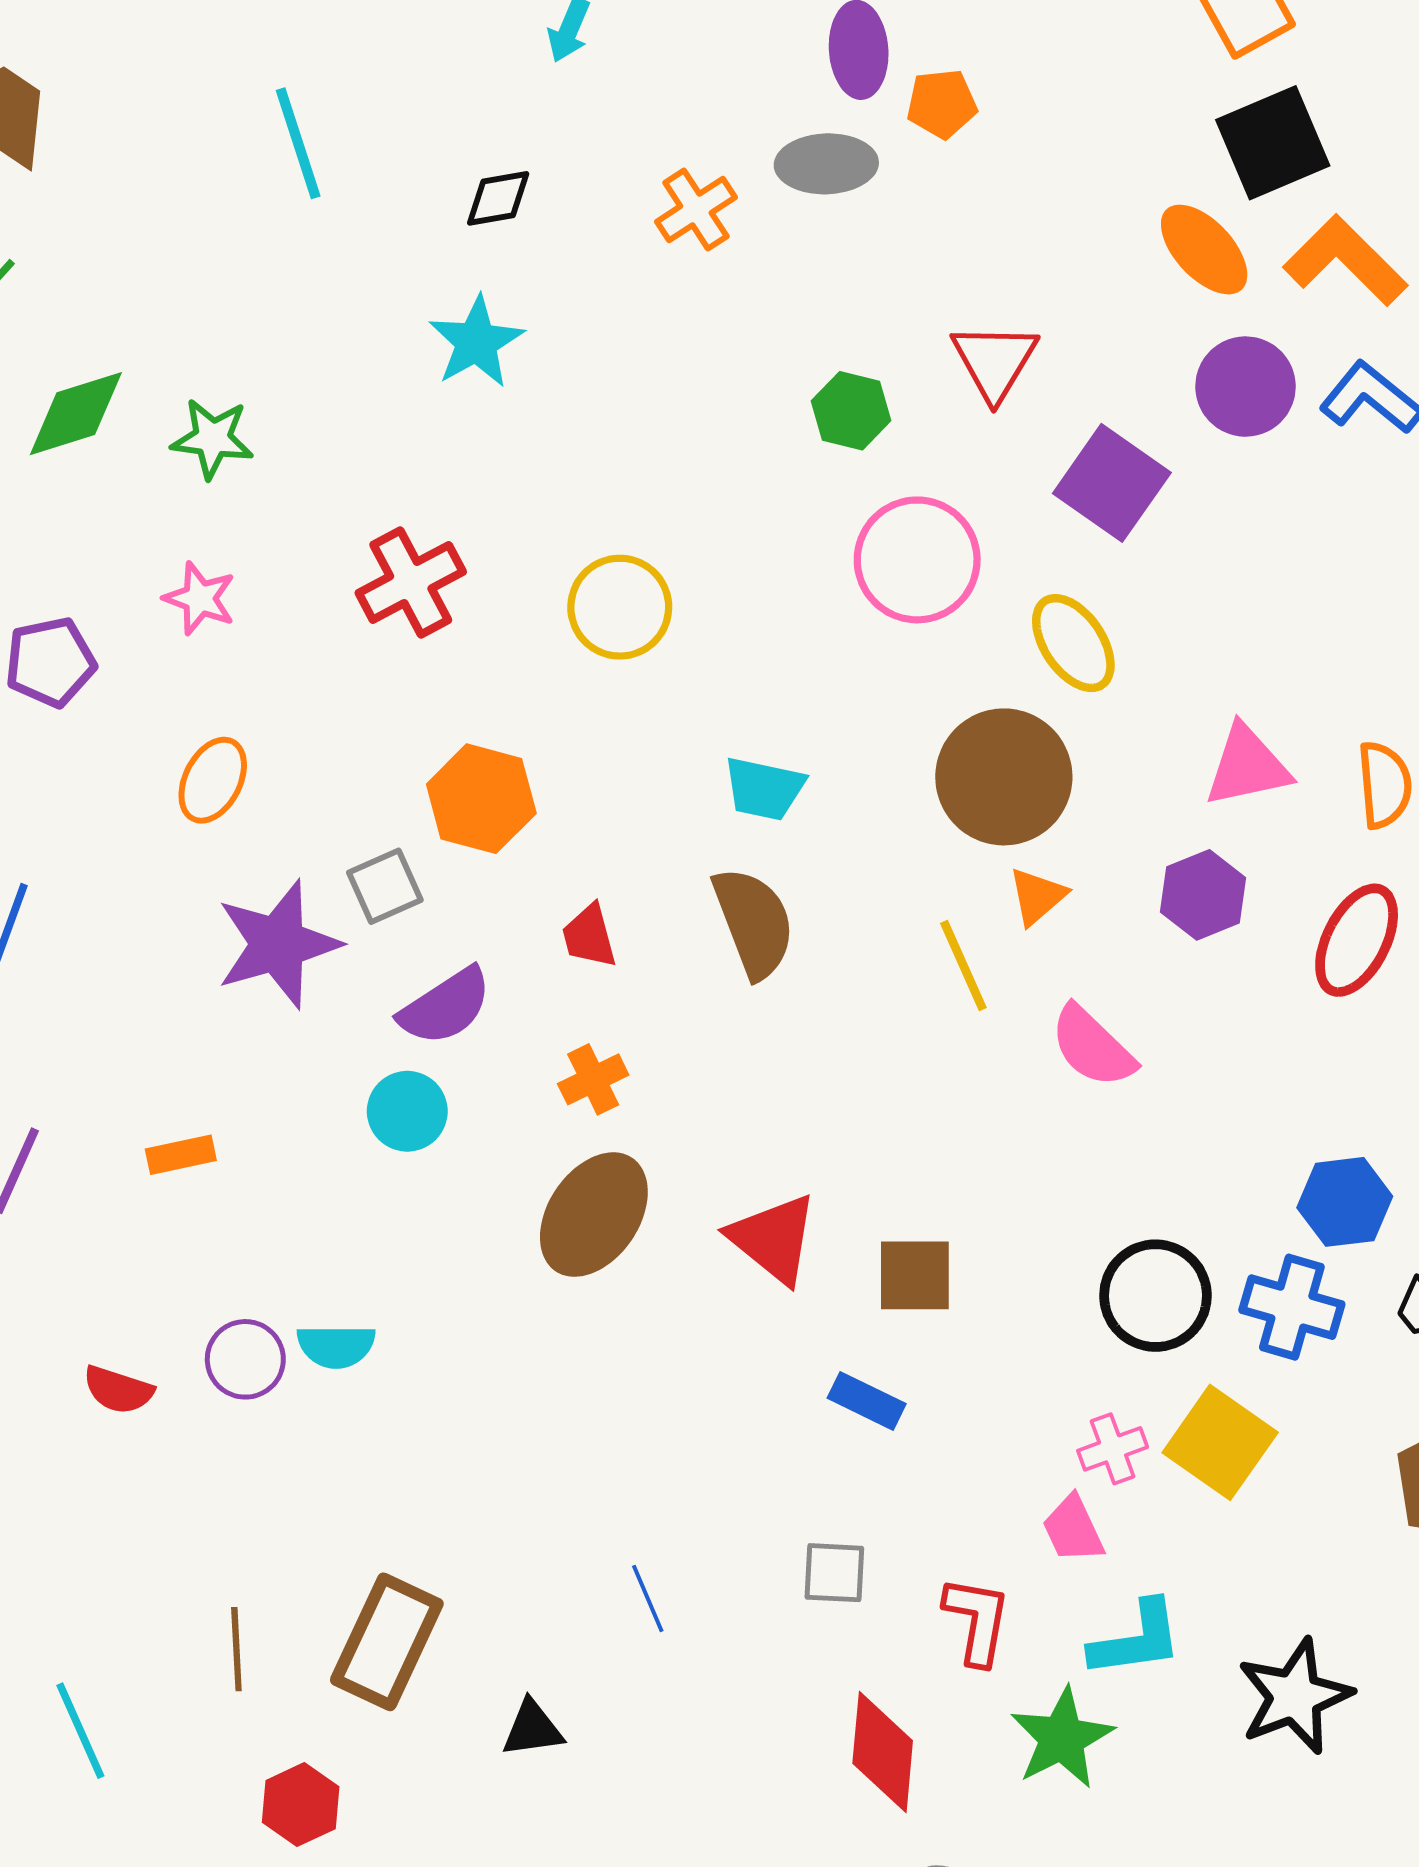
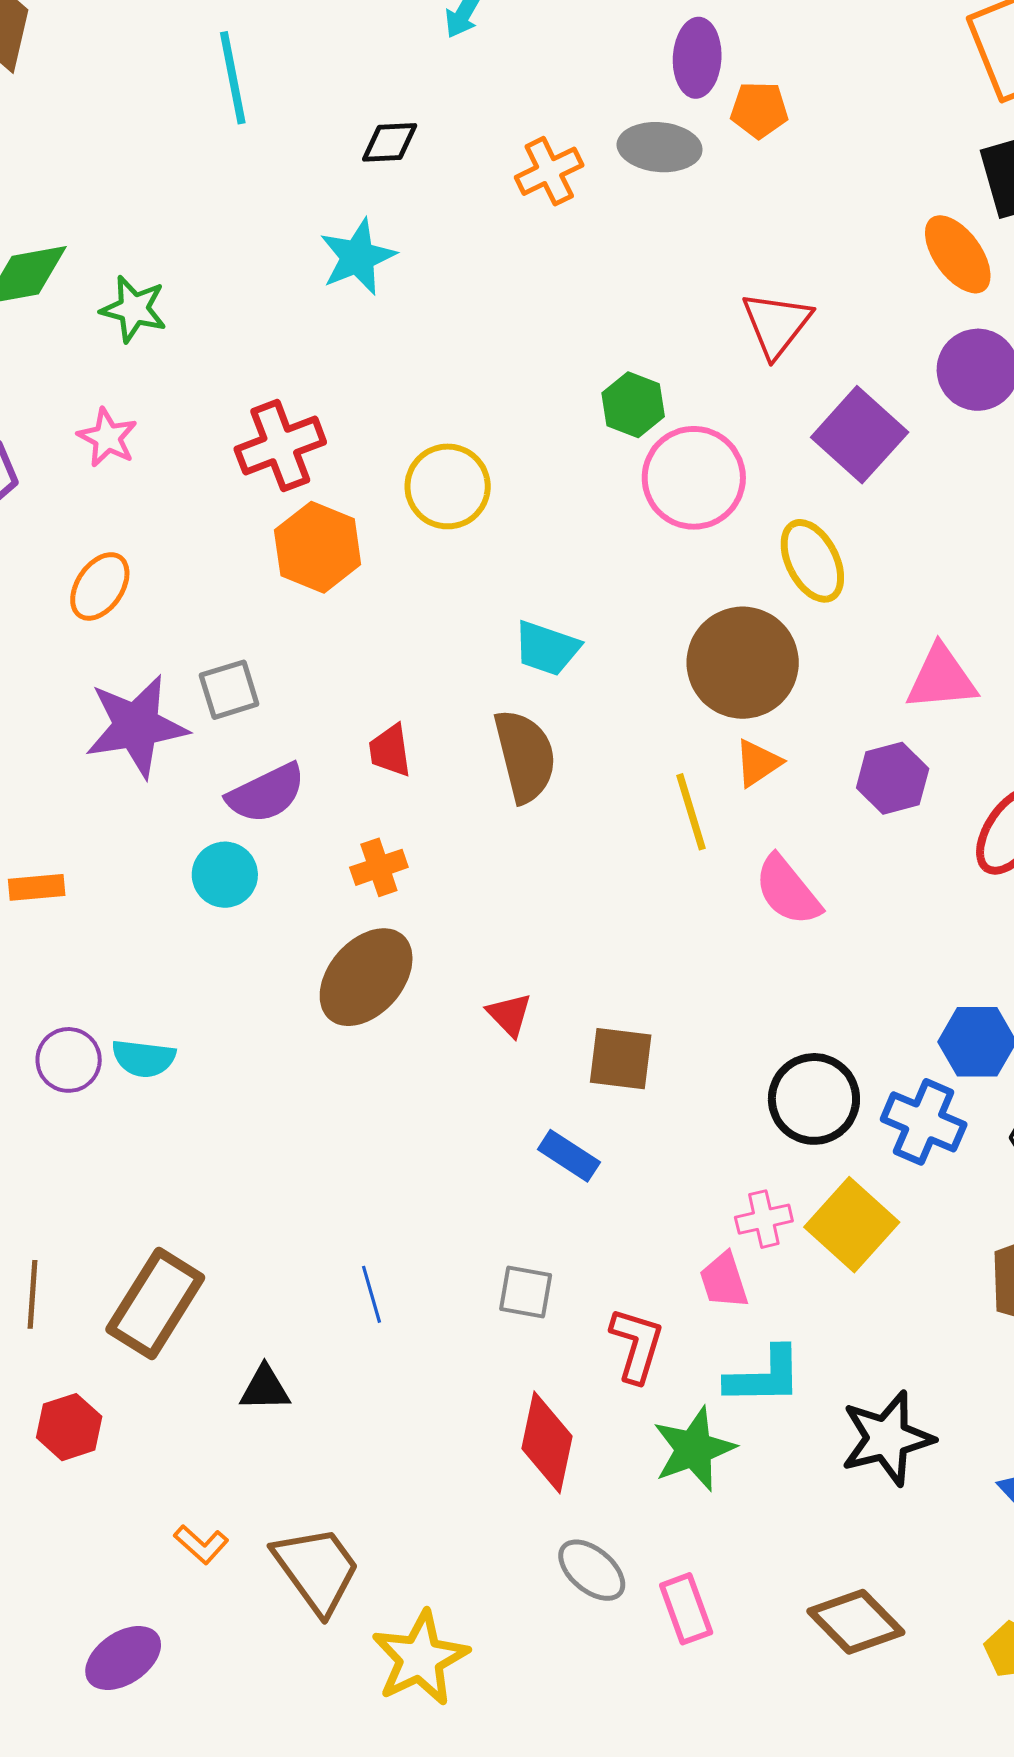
green hexagon: (851, 411) -> (633, 405), moved
orange hexagon: (481, 799) -> (318, 547), moved
red triangle: (773, 1239) -> (509, 1015), size x0.6

